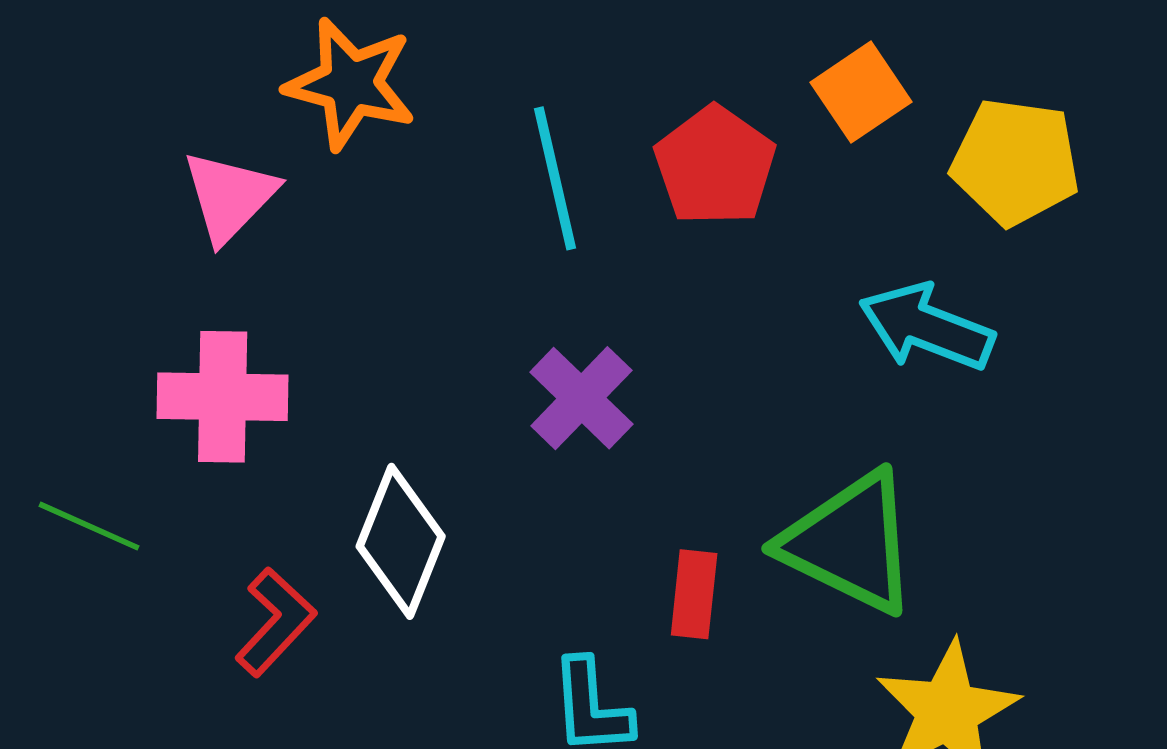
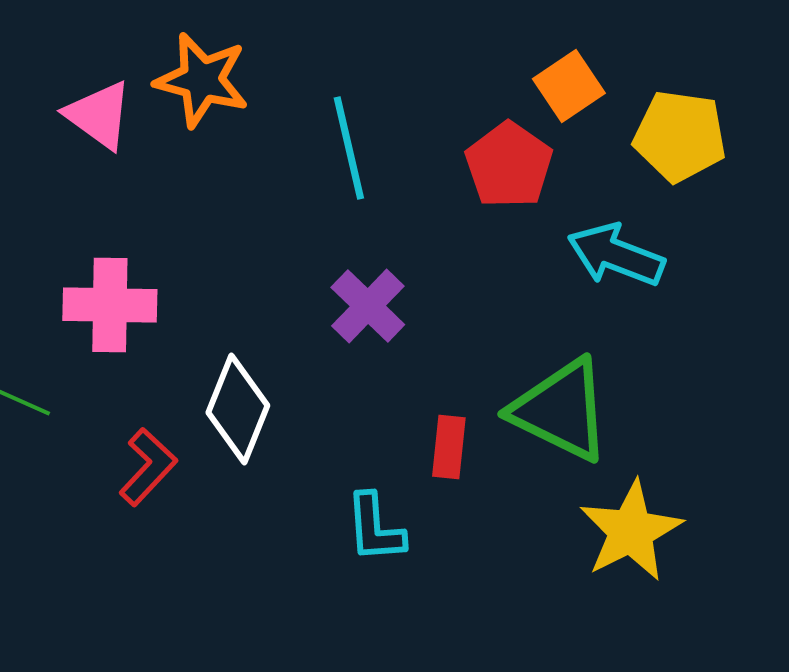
red pentagon: (715, 166) -> (509, 165), moved
pink triangle: (230, 196) -> (99, 115), moved, turned -38

